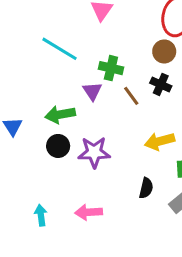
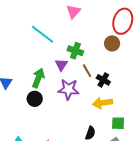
black cross: (161, 84) -> (103, 80), moved
green arrow: (60, 115) -> (38, 78), turned 114
purple star: (94, 152) -> (68, 89), moved

